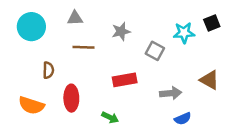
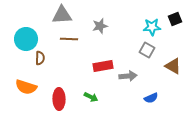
gray triangle: (75, 18) -> (62, 15), size x1.5
cyan circle: (31, 27) -> (26, 39), moved
gray square: (155, 51) -> (147, 50), moved
gray arrow: (171, 93) -> (128, 76), moved
red ellipse: (71, 98) -> (59, 99), moved

